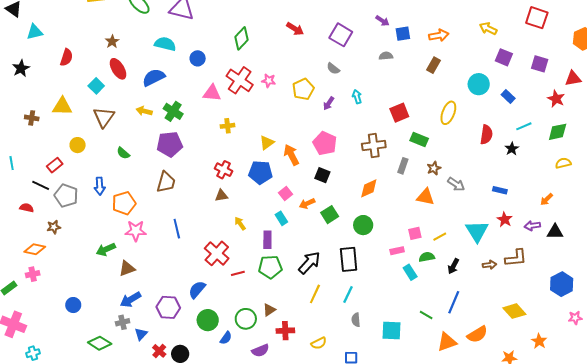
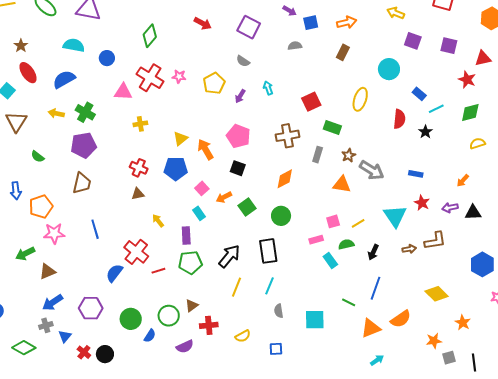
blue rectangle: (508, 97) -> (419, 94), moved
gray arrow: (456, 184) -> (372, 170), size x1.4
blue semicircle: (197, 290) -> (114, 273), moved

